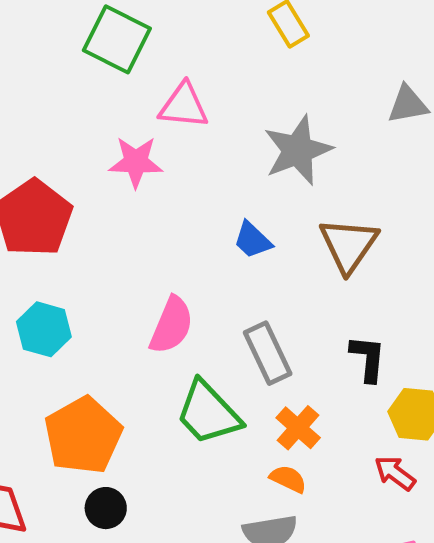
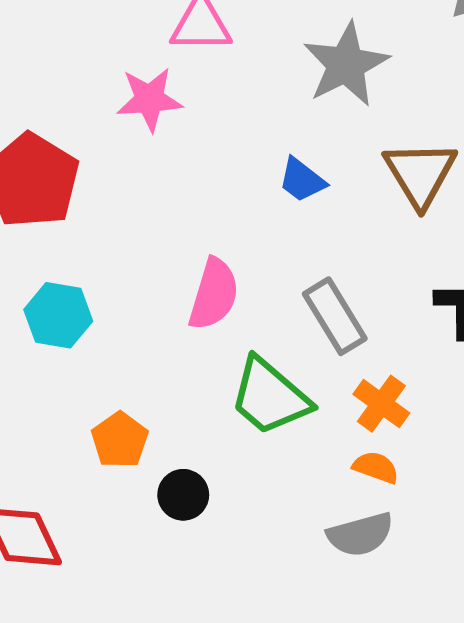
orange pentagon: (83, 435) -> (120, 440), size x0.6
black circle: (106, 508) -> (183, 495), moved

